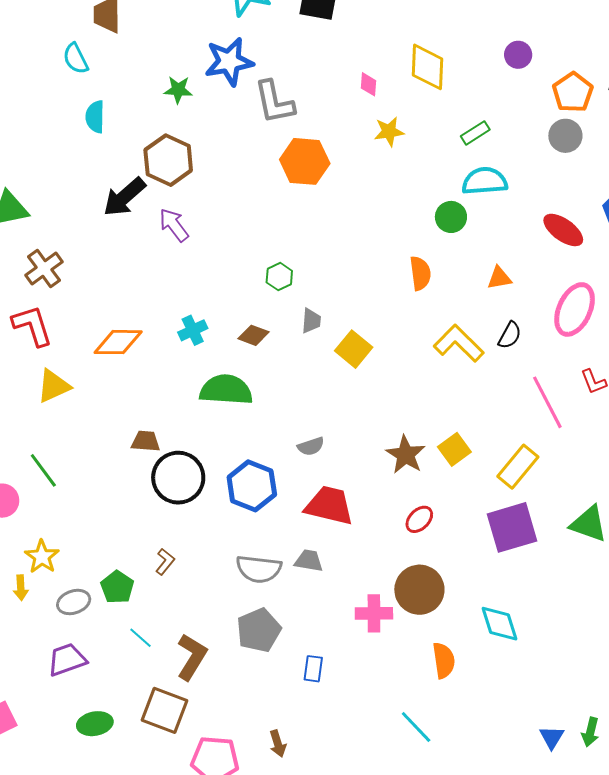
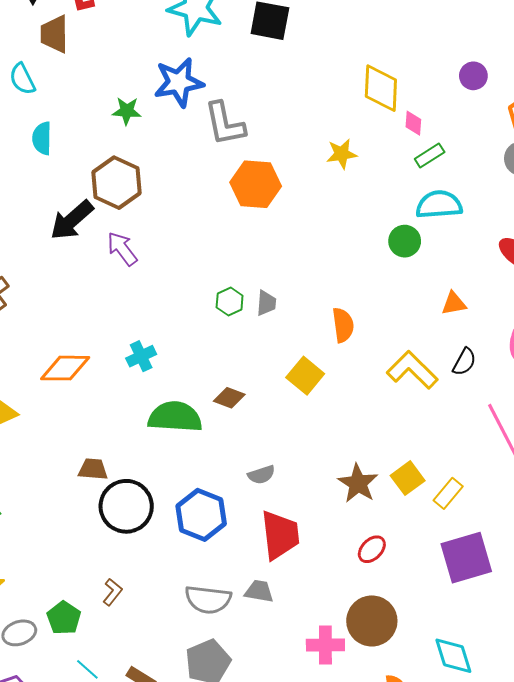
pink diamond: (369, 84) -> (413, 123), moved
orange semicircle: (420, 273) -> (343, 325), moved
gray trapezoid: (311, 321) -> (266, 303), moved
brown diamond: (253, 335) -> (229, 398), moved
yellow rectangle: (518, 467) -> (448, 493), moved, size x0.7
red trapezoid: (329, 505) -> (280, 535), turned 70

